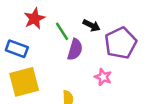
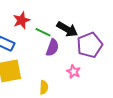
black arrow: (92, 25) -> (67, 29), size x1.5
green line: (62, 31) -> (43, 32), turned -35

